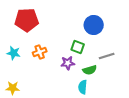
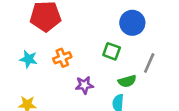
gray line: (107, 56) -> (149, 63), turned -49
purple star: (68, 63) -> (84, 85), moved

